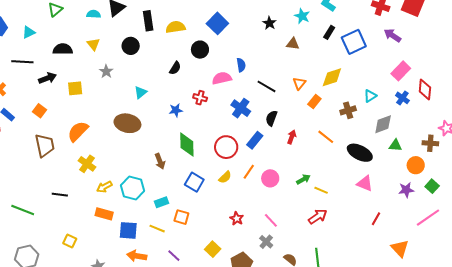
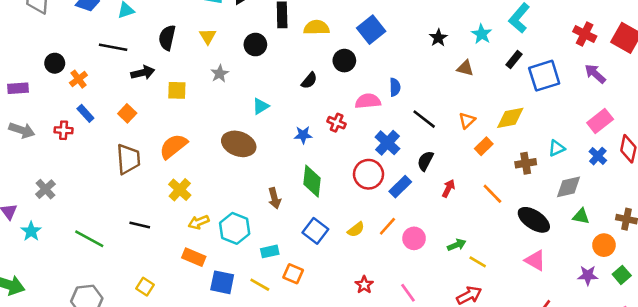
black semicircle: (63, 49) -> (167, 38), turned -84
red circle: (226, 147) -> (368, 174), moved

